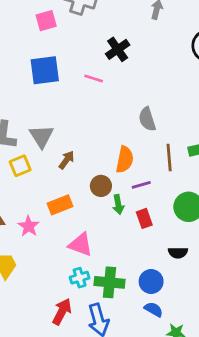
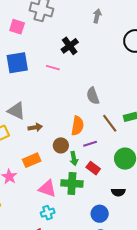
pink square: (46, 21) -> (17, 27), turned 35
gray triangle: (41, 136) -> (16, 111), turned -30
brown line: (169, 158) -> (110, 123), turned -30
brown arrow: (66, 160) -> (35, 127), turned 48
red rectangle: (144, 218) -> (93, 168), turned -32
green cross: (109, 282) -> (72, 183), moved

